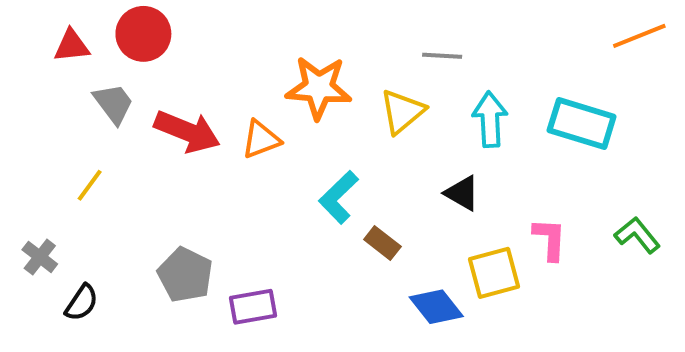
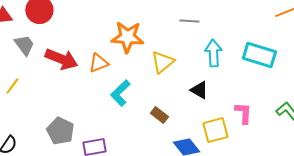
yellow triangle: (402, 112) -> (162, 62), moved
cyan L-shape: (339, 197) -> (120, 93), moved

